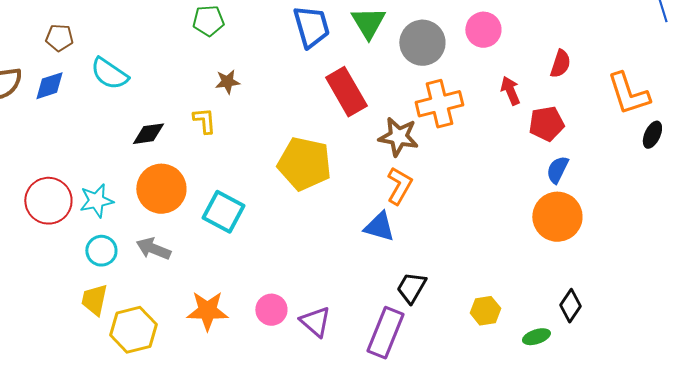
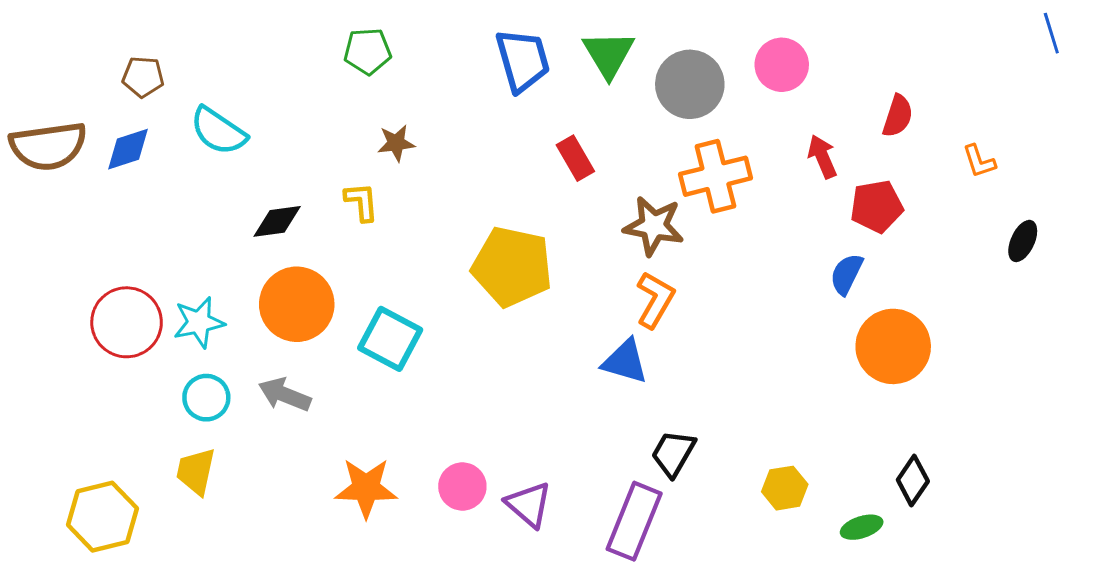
red rectangle: (346, 92) -> (575, 158), size x0.6
orange L-shape: (628, 94) -> (979, 161), moved, size x0.5
black ellipse: (652, 135) -> (1023, 241), moved
blue semicircle: (557, 170) -> (846, 274), moved
yellow hexagon: (133, 330) -> (102, 517), moved

